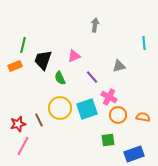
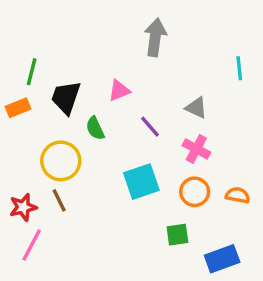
gray arrow: (95, 25) -> (155, 37), size x1.5
gray triangle: (119, 66) -> (196, 108), turned 40
pink cross: (109, 97) -> (196, 149), moved
yellow circle: (60, 108) -> (61, 161), moved

